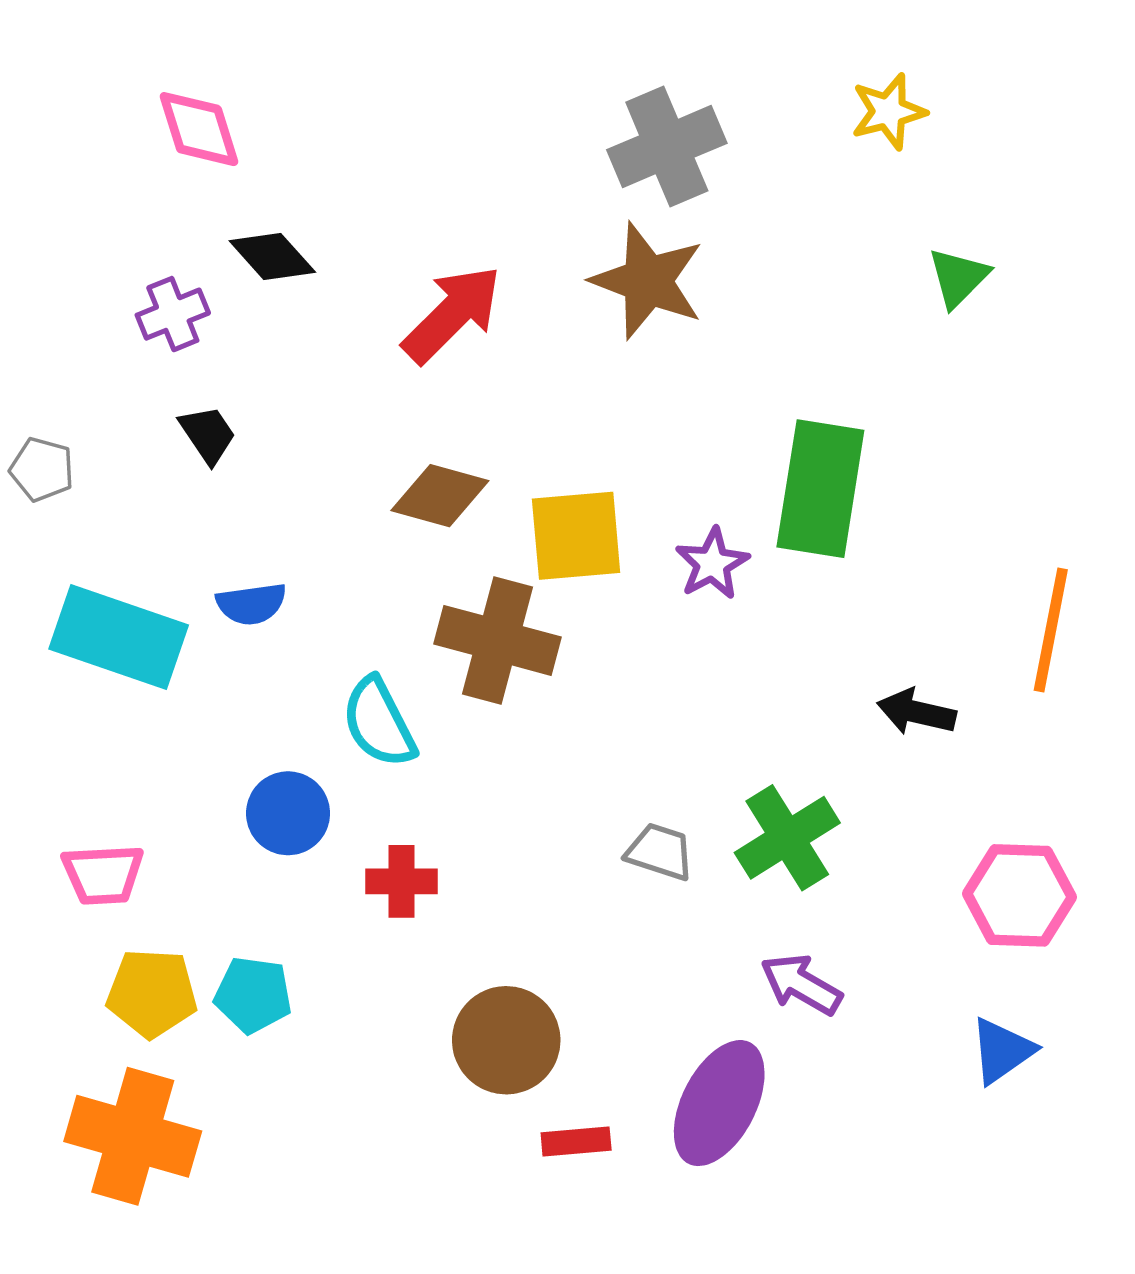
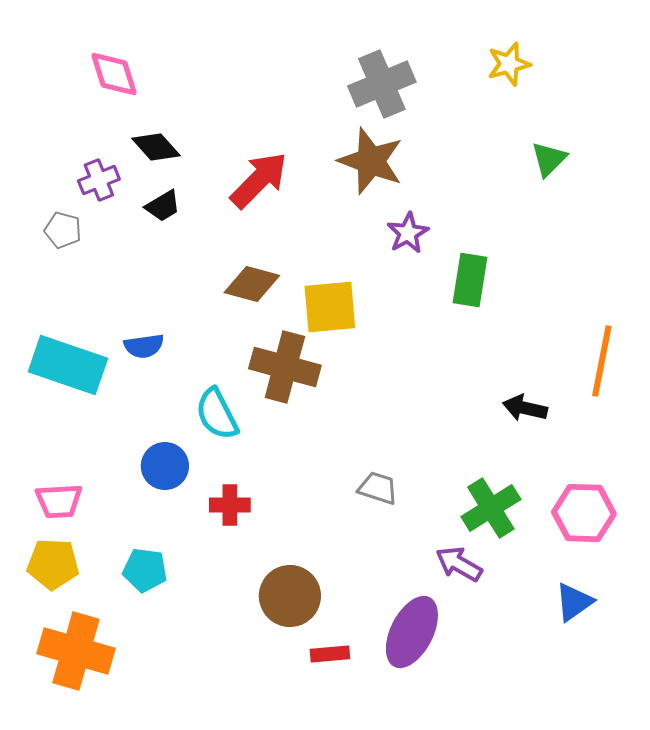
black trapezoid: (208, 435) -> (163, 206), moved, turned 93
gray pentagon: (42, 469) -> (63, 230), moved
green rectangle: (820, 489) -> (470, 280), size x0.7
purple star: (712, 564) -> (408, 233), moved
green cross: (787, 838) -> (491, 508), moved
yellow pentagon: (152, 993) -> (53, 564), moved

